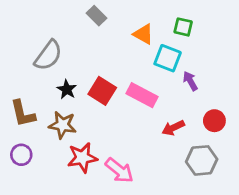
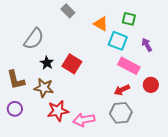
purple arrow: (190, 81) -> (147, 45), moved
pink rectangle: (142, 95) -> (129, 66), moved
gray hexagon: (202, 160) -> (121, 113), moved
pink arrow: (119, 170) -> (84, 120), turned 130

